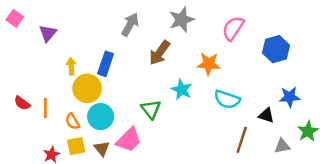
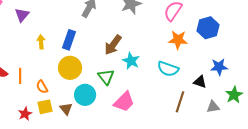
brown arrow: (160, 53) -> (113, 45), moved
orange star: (209, 64) -> (178, 40), moved
yellow circle: (87, 88) -> (70, 68), moved
cyan circle: (101, 117) -> (85, 95), moved
pink trapezoid: (129, 140) -> (124, 102), moved

